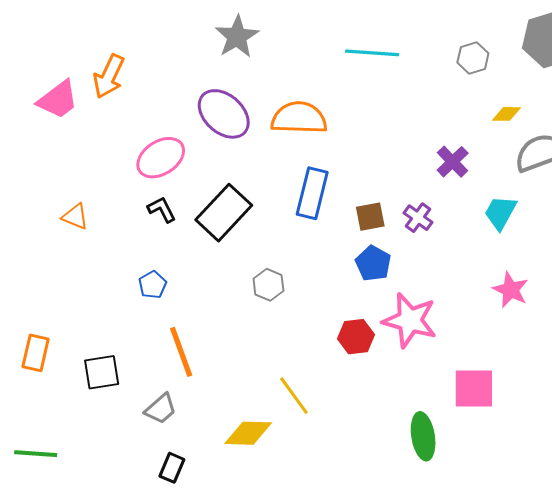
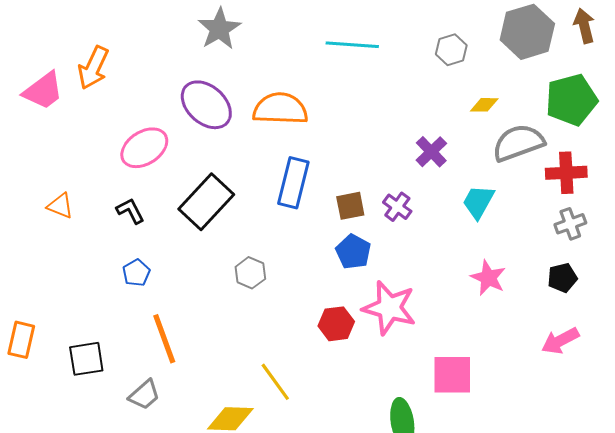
black L-shape: (162, 209) -> (130, 211), moved

